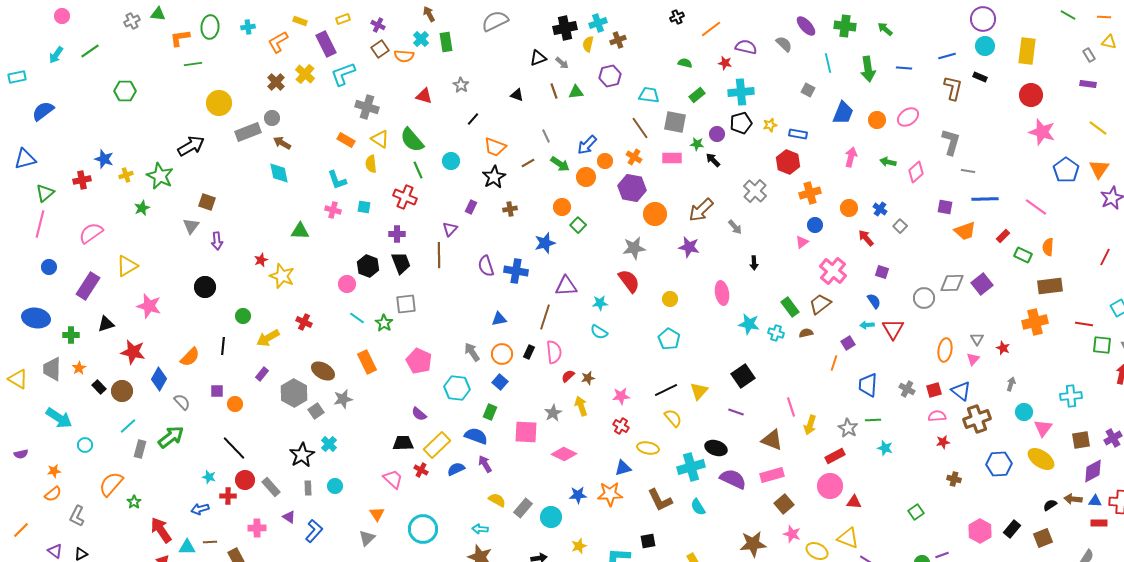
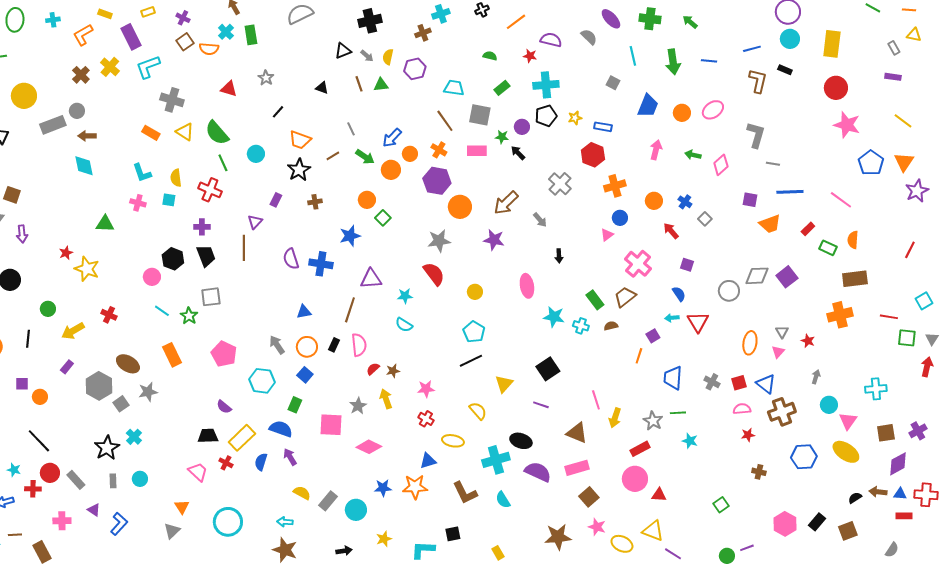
cyan cross: (598, 23) -> (441, 14), moved
yellow semicircle: (588, 44) -> (388, 57), moved
brown arrow: (282, 143) -> (87, 136), turned -30
yellow semicircle: (371, 164) -> (176, 178), moved
black line: (666, 390) -> (471, 361), moved
blue semicircle: (456, 469) -> (261, 462), turned -48

